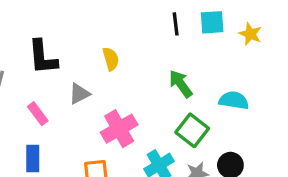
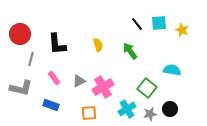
black line: (176, 24) -> (137, 24), turned -32
green arrow: (181, 84) -> (130, 51), moved
gray triangle: (79, 94) -> (79, 81), moved
blue rectangle: (33, 159) -> (51, 105), turned -70

